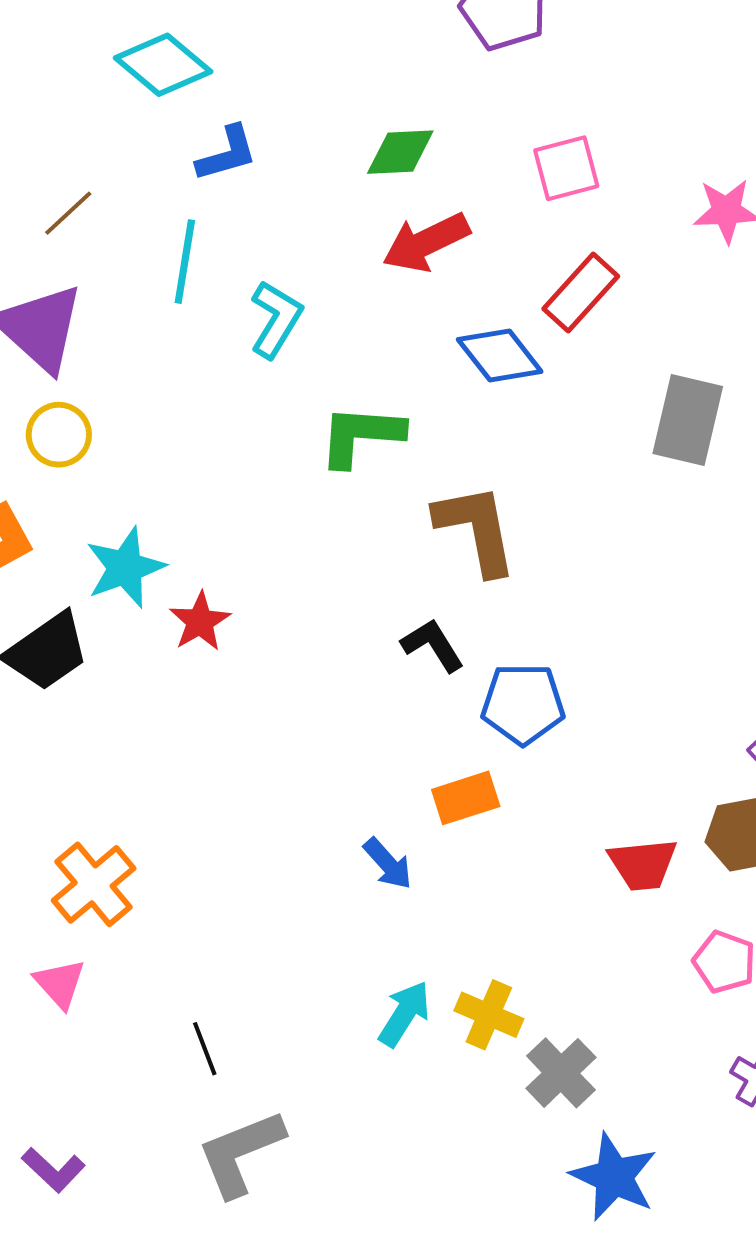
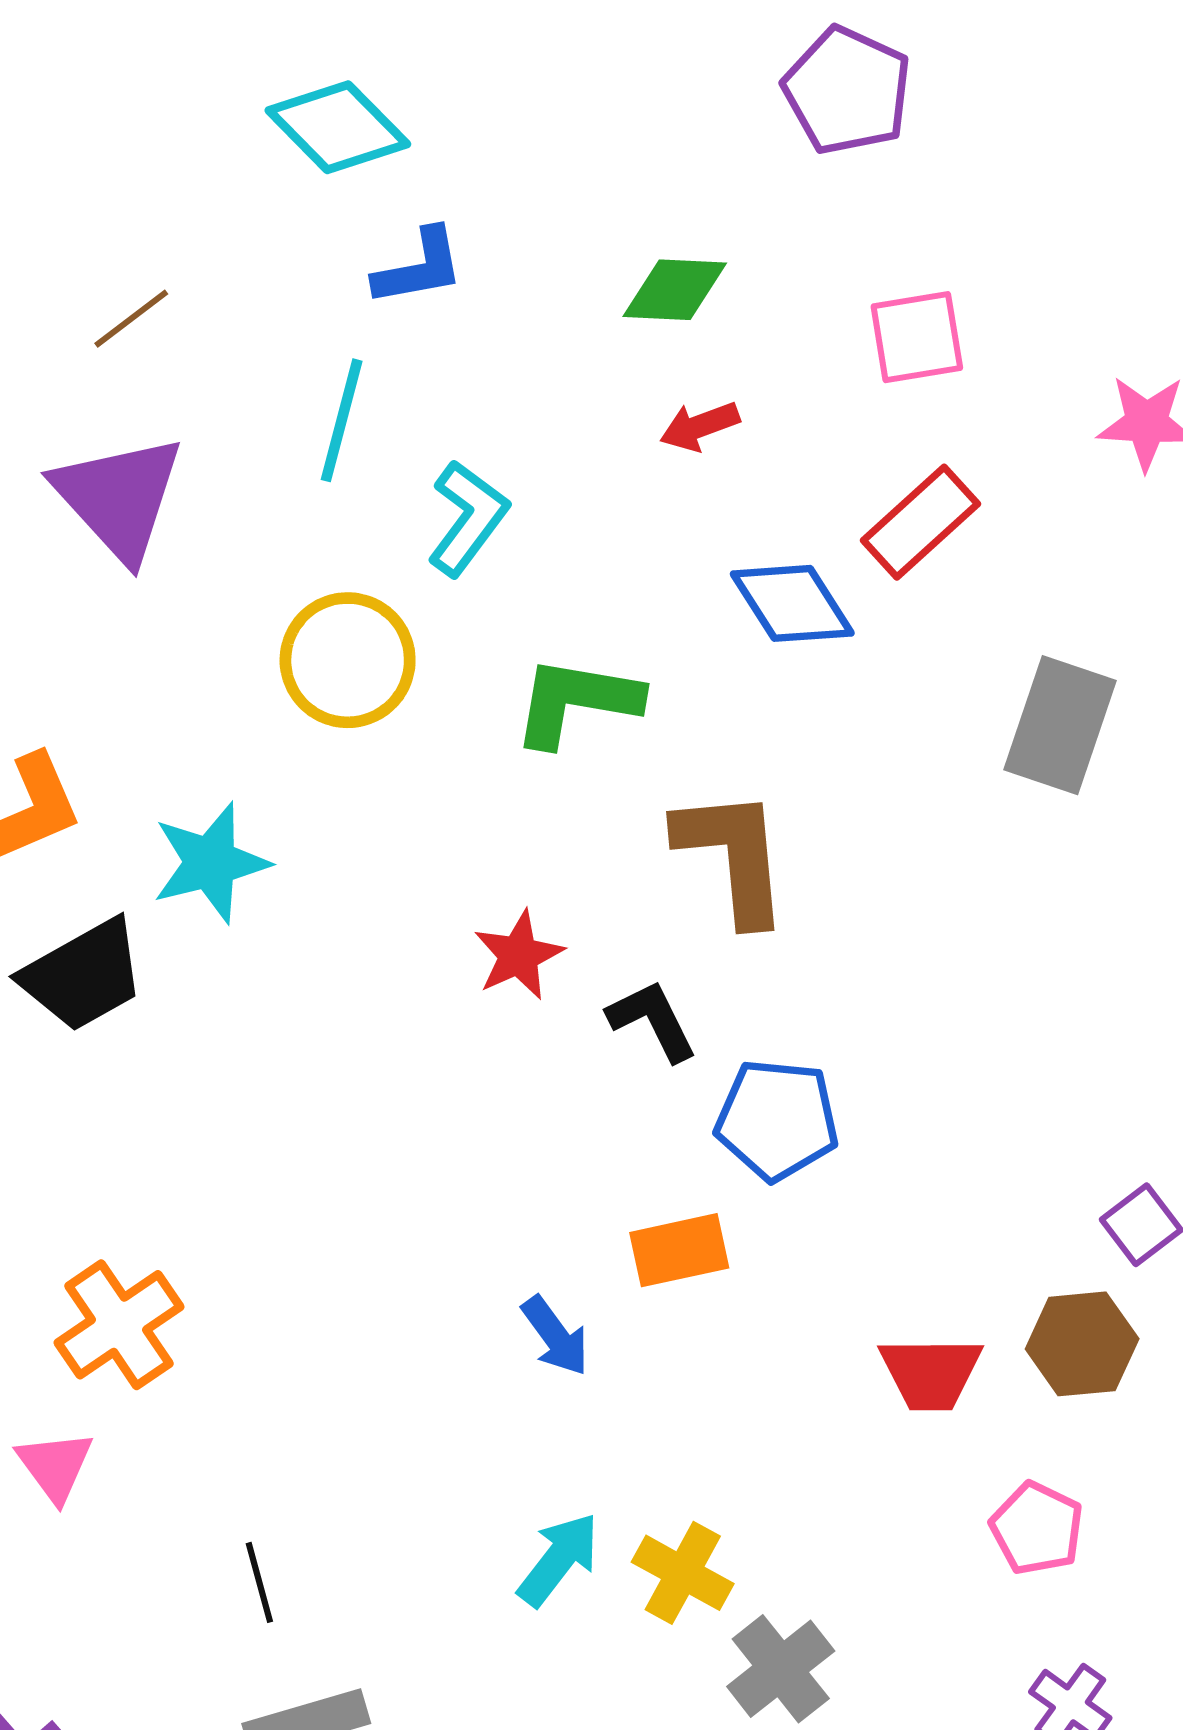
brown line: (68, 213) -> (131, 319), moved
red arrow: (426, 242) -> (700, 426), size x0.6
yellow circle: (59, 435) -> (348, 660), moved, size x1.4
red star: (200, 622) -> (519, 955), moved

